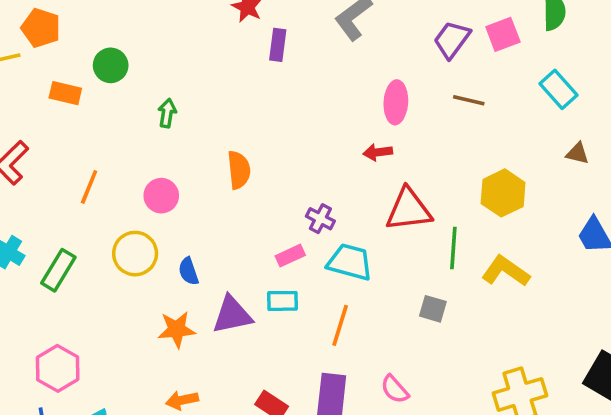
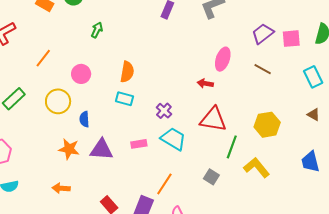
pink rectangle: (290, 256) -> (139, 144), moved
cyan rectangle: (282, 301) -> (124, 99), moved
orange line: (340, 325) -> (164, 184), moved

